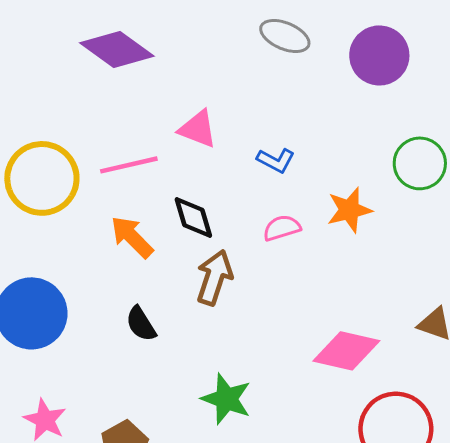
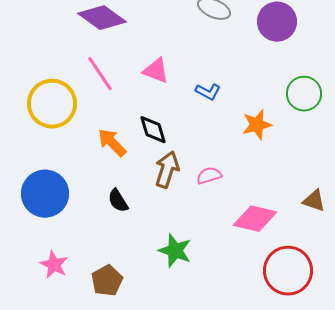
pink line: (129, 165) -> (100, 74), moved, turned 69
pink semicircle: (282, 228) -> (209, 176), moved

